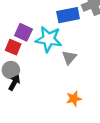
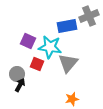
red square: (13, 47) -> (37, 64), moved
gray triangle: (69, 57) -> (68, 63), size x1.5

